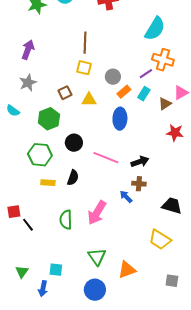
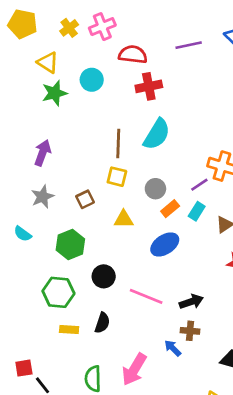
cyan semicircle: (155, 29) -> (157, 134), moved
brown square: (65, 93) -> (85, 199), moved
blue ellipse: (120, 119) -> (165, 244), turned 55

